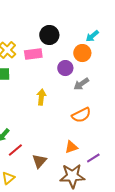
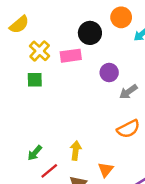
orange circle: (82, 53) -> (121, 17), moved
yellow arrow: (41, 97) -> (76, 150), moved
orange triangle: (71, 147) -> (106, 170), moved, turned -32

